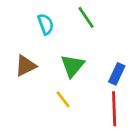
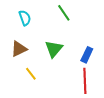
cyan semicircle: (46, 24) -> (25, 18), moved
yellow line: (63, 99) -> (31, 74), moved

